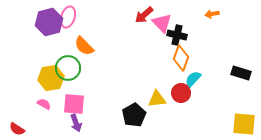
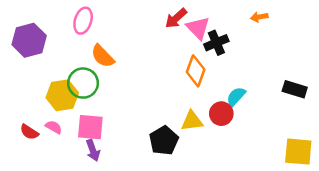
purple hexagon: (49, 22) -> (29, 40), moved
black cross: (177, 35) -> (216, 43), turned -36
orange diamond: (181, 58) -> (196, 71), moved
red semicircle: (17, 129) -> (29, 132), moved

